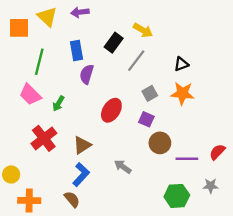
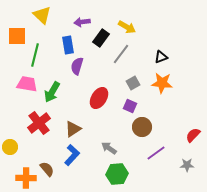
purple arrow: (80, 12) -> (82, 22), moved
orange square: (19, 28) -> (17, 36), moved
pink trapezoid: (30, 94) -> (27, 84), turned 145
green arrow: (58, 103) -> (52, 92), size x1.5
purple line: (187, 159) -> (156, 153), moved, turned -36
yellow circle: (11, 174) -> (10, 147), moved
green hexagon: (177, 196) -> (117, 174), moved
brown semicircle: (72, 199) -> (47, 169), moved

